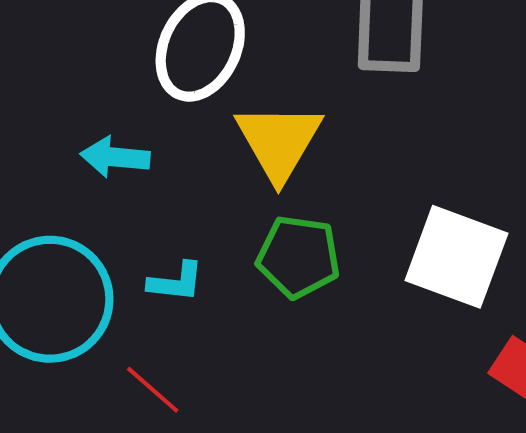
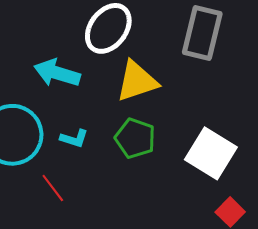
yellow triangle: (279, 142) -> (137, 81), turned 30
cyan arrow: (115, 157) -> (57, 73), size x1.4

